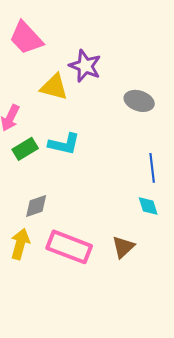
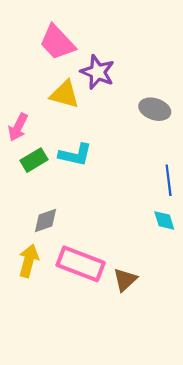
pink trapezoid: (26, 38) -> (57, 42), moved
brown triangle: (123, 247) -> (125, 280), moved

